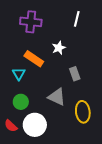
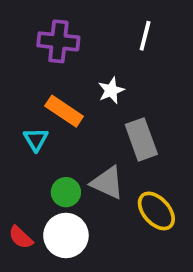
gray rectangle: (75, 74) -> (141, 139), size x1.5
green circle: (21, 102) -> (66, 192), moved
yellow ellipse: (83, 112) -> (156, 211), turned -35

